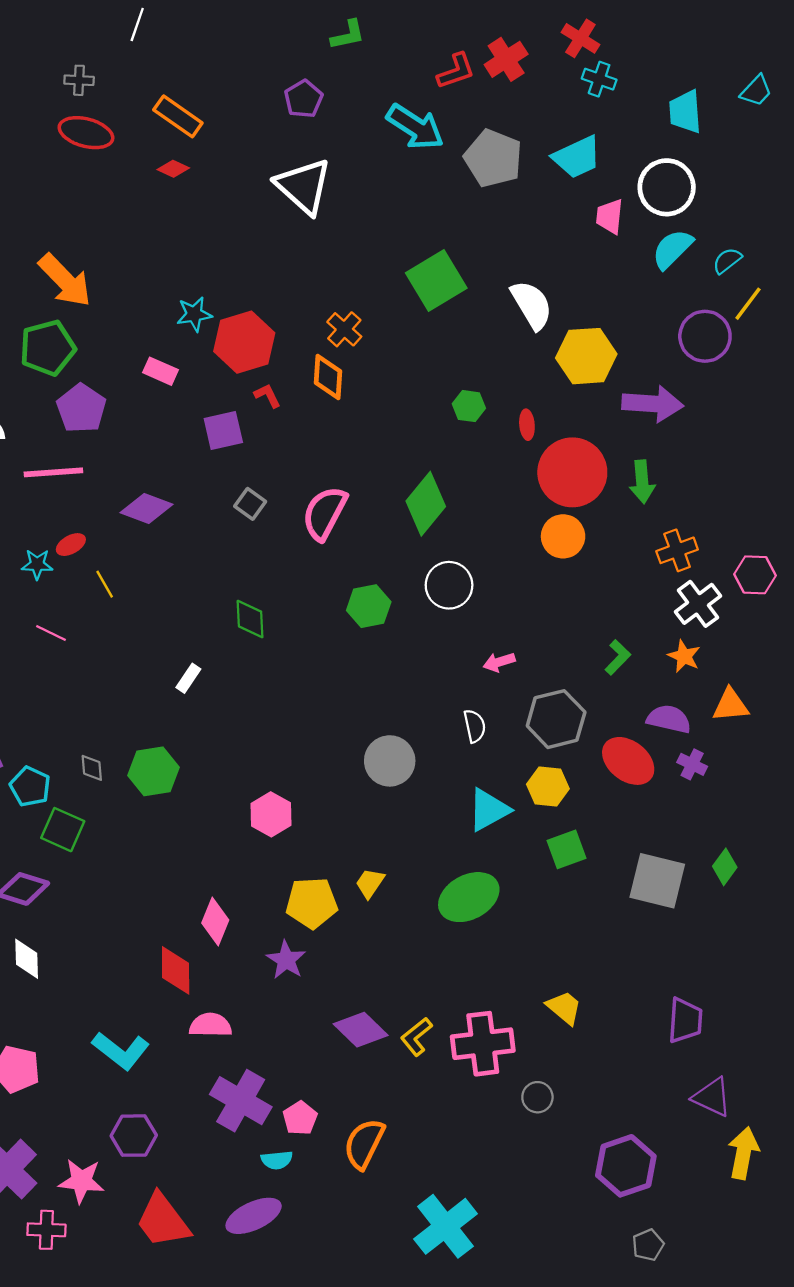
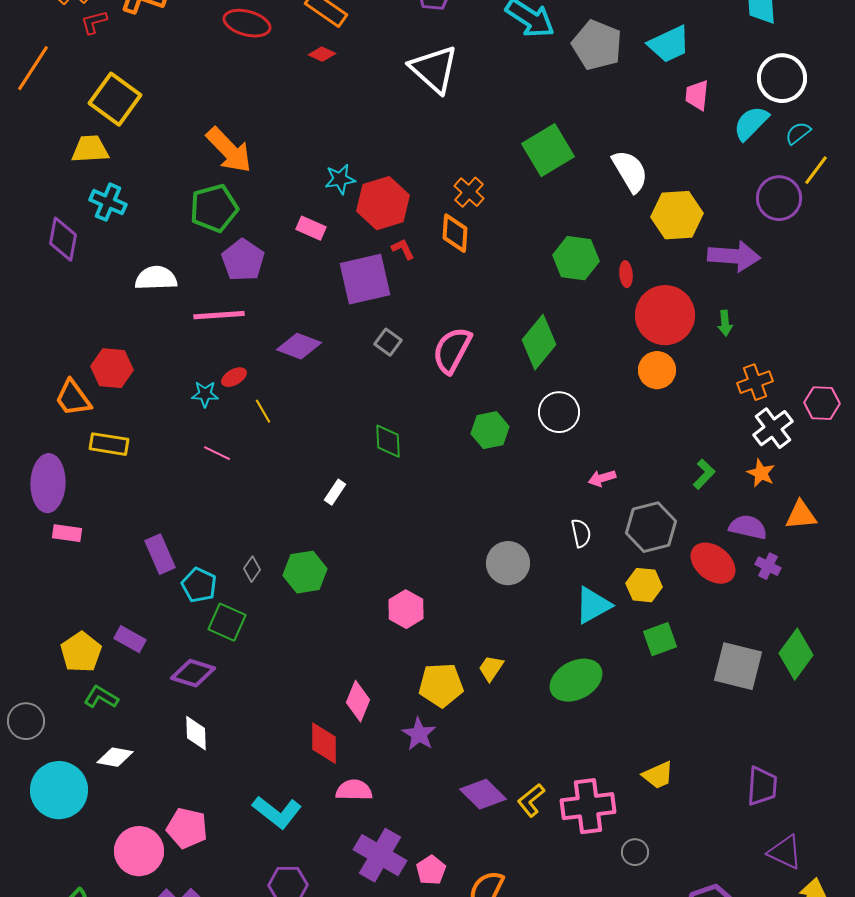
white circle: (667, 187) -> (782, 78), moved
green hexagon: (469, 406) -> (576, 258), size x1.6
purple square: (223, 430) -> (365, 279), size x1.5
green arrow: (642, 482) -> (725, 323), size x0.7
gray diamond: (92, 768) -> (252, 569), turned 40
green diamond: (725, 867) -> (796, 654), size x1.6
yellow trapezoid: (564, 1008) -> (658, 775), turned 116

